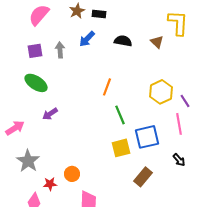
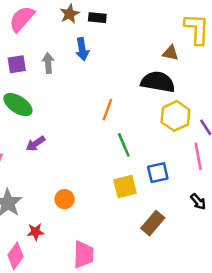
blue arrow: (87, 39) -> (82, 49), turned -54
black semicircle: (123, 41) -> (158, 82), moved, size x1.5
brown triangle: (157, 42) -> (170, 53), turned -32
blue square: (147, 137) -> (158, 173), size x0.7
orange circle: (72, 174) -> (65, 199), moved

